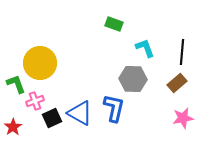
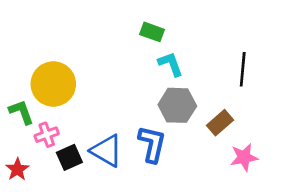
cyan L-shape: (145, 48) -> (171, 64), moved
brown rectangle: (177, 83) -> (220, 123), moved

